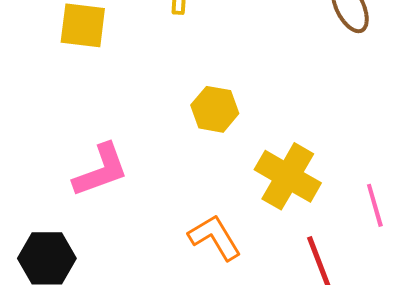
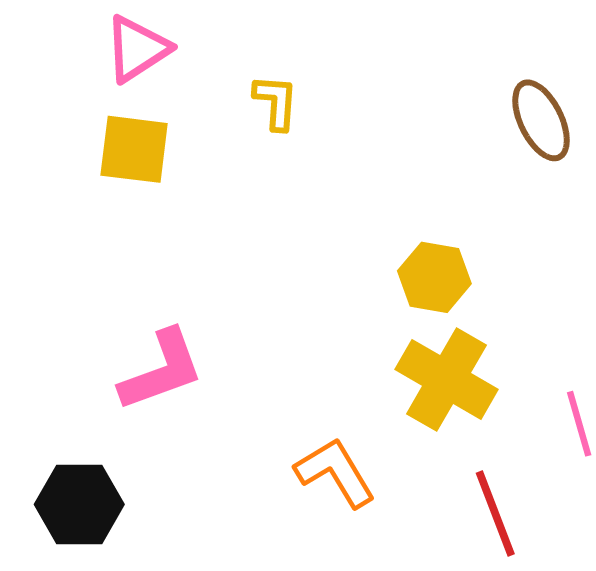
yellow hexagon: (215, 109) -> (434, 277), moved

